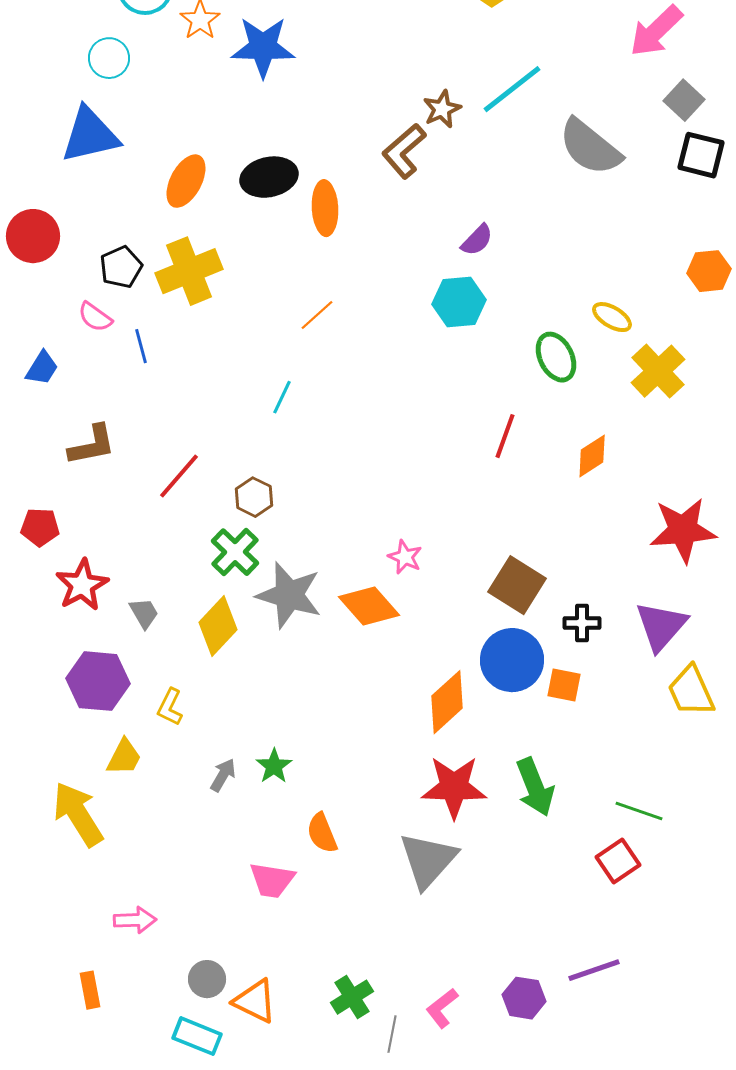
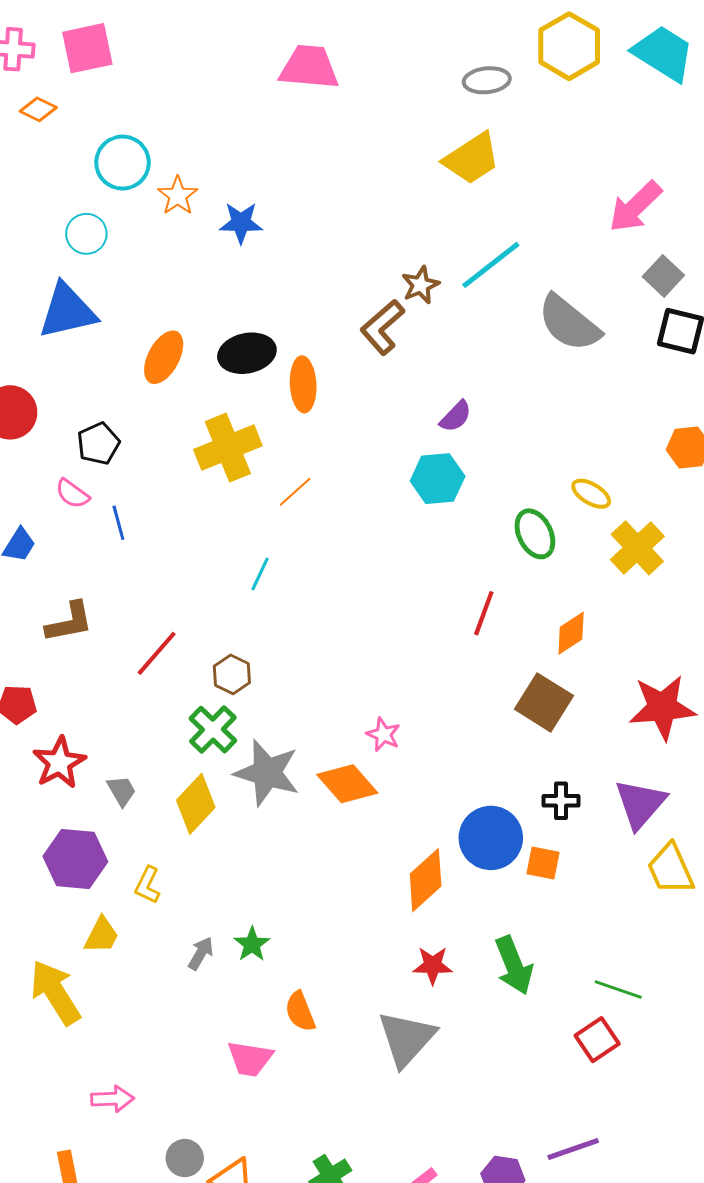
blue star: (263, 47) -> (241, 223), size x0.7
yellow cross: (189, 271) -> (228, 448), moved
brown square: (517, 585) -> (544, 702), moved
red star: (454, 787) -> (433, 965), size x0.6

